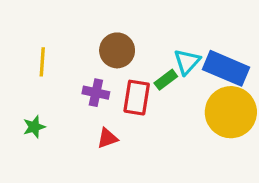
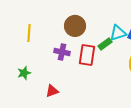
cyan triangle: (187, 62) -> (118, 33), turned 30
red triangle: (107, 138) -> (52, 91), moved

